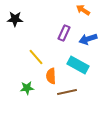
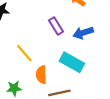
purple rectangle: (64, 33) -> (56, 26), turned -56

